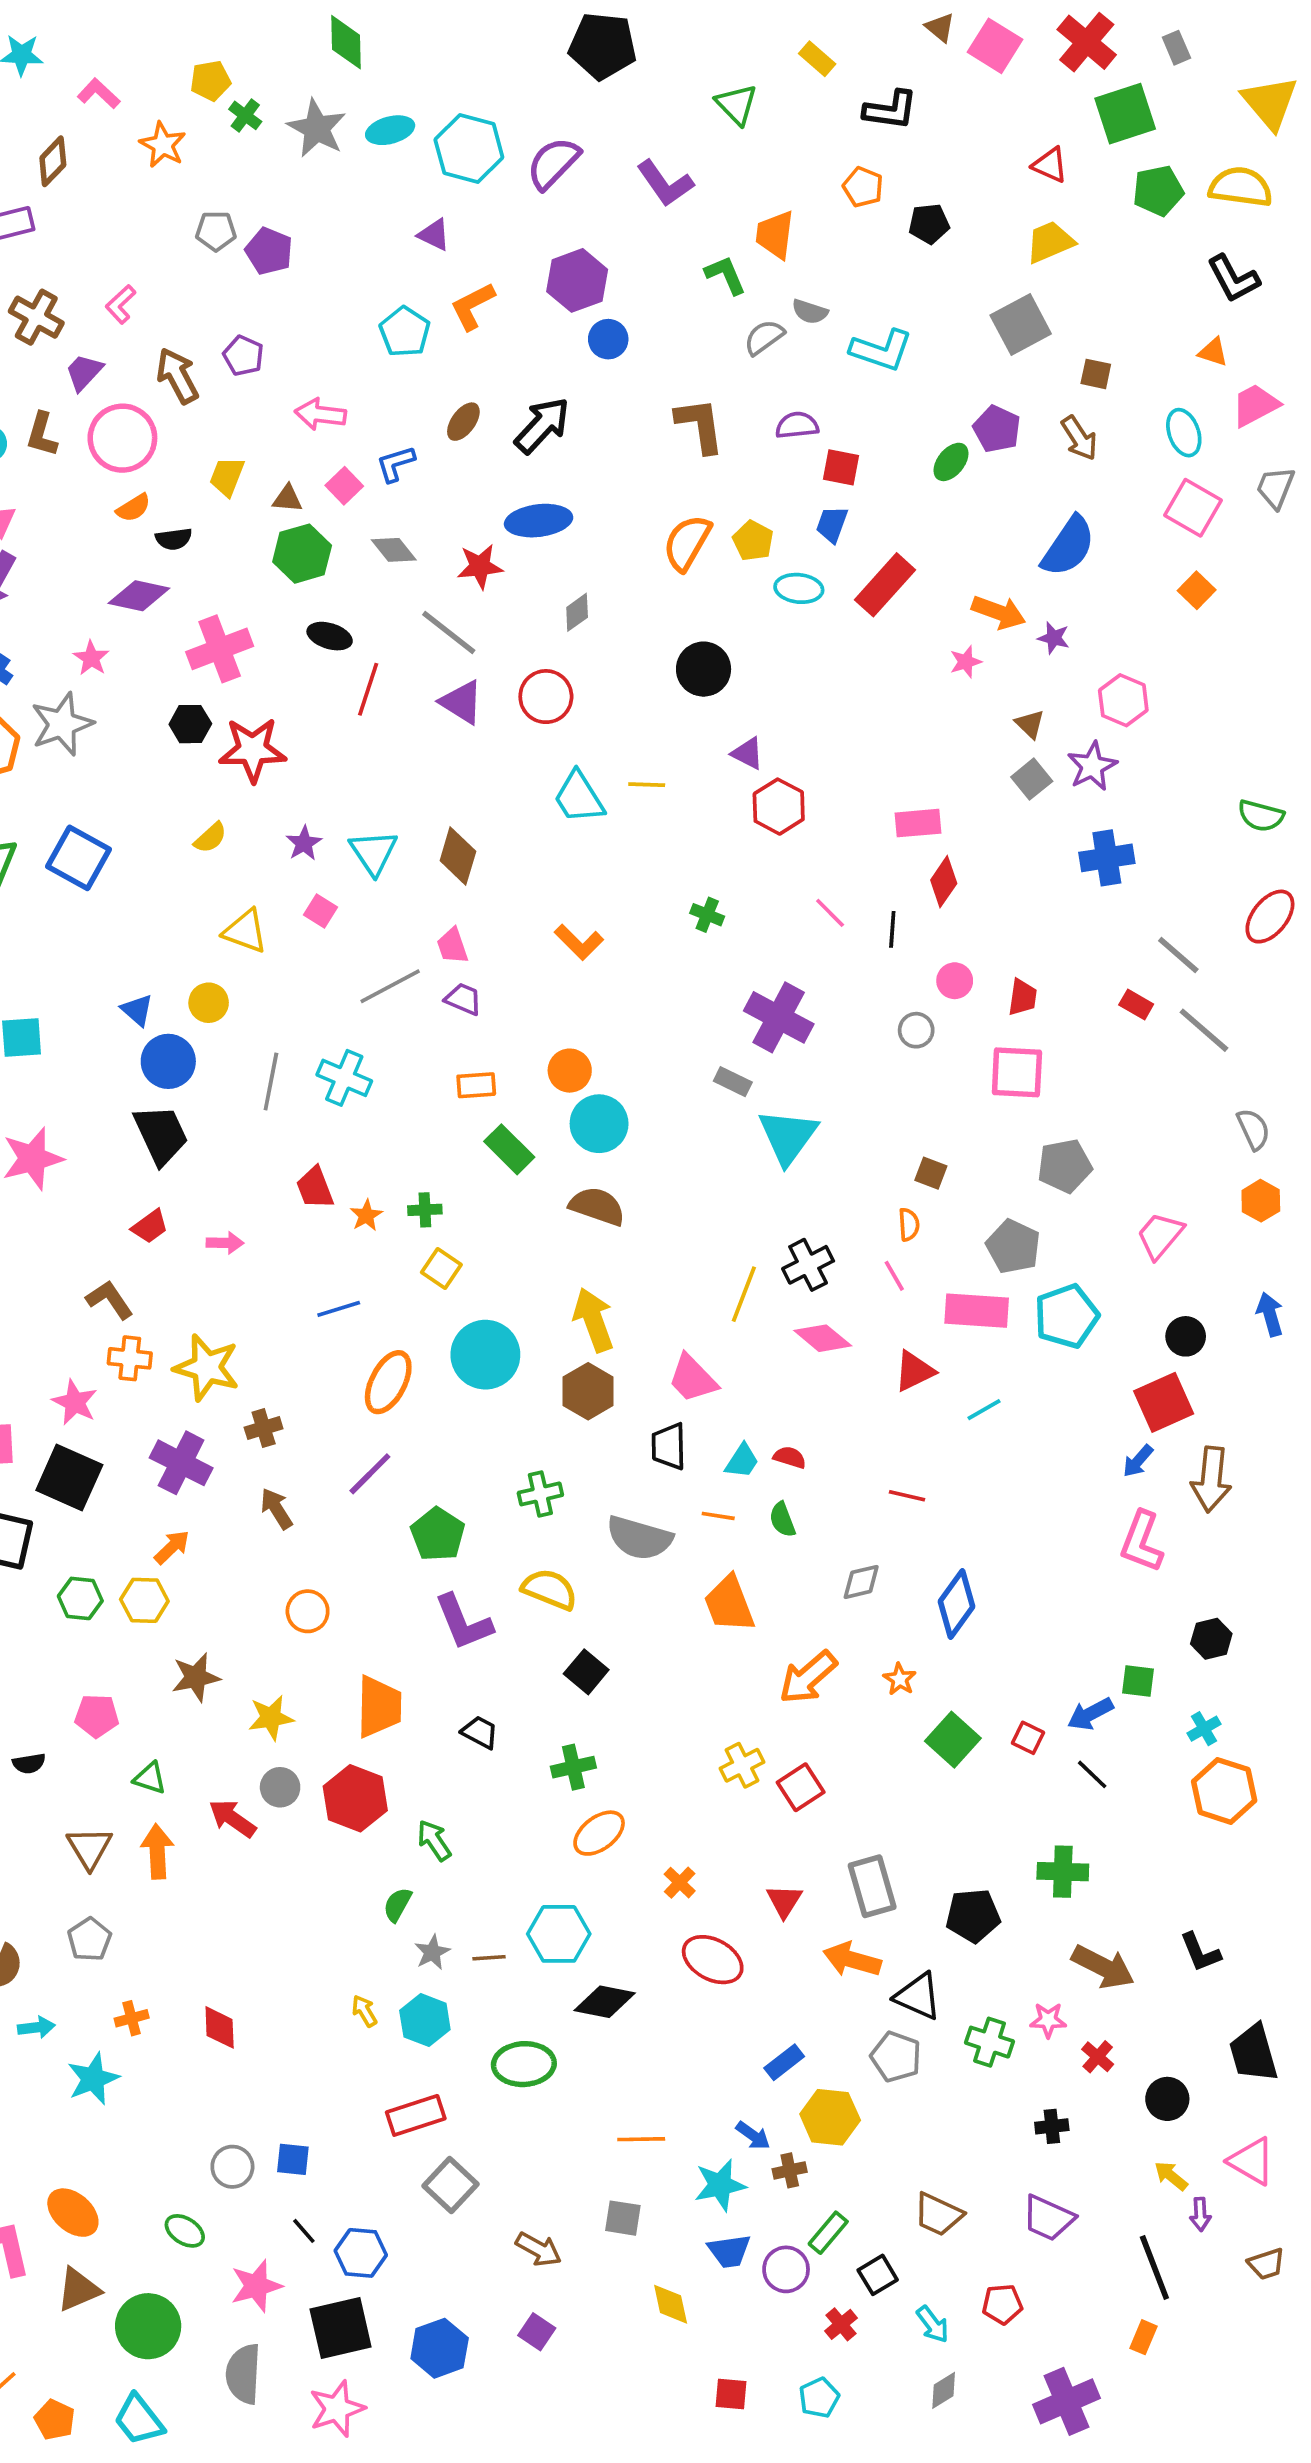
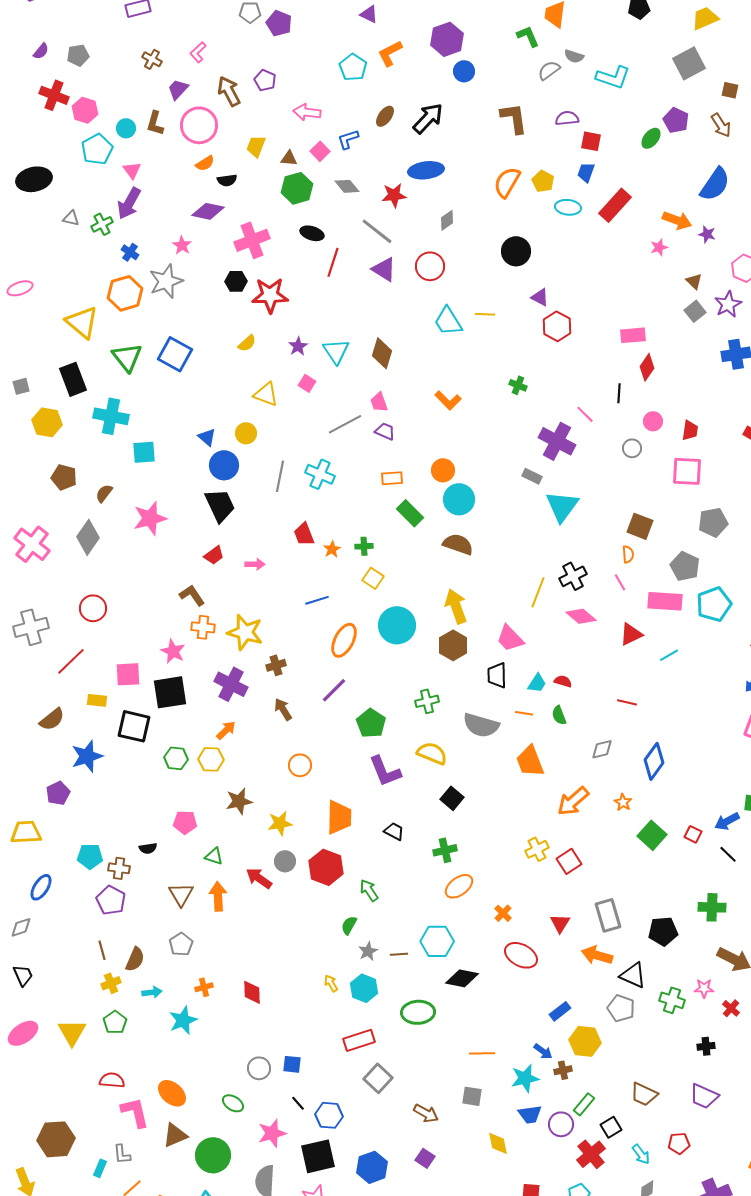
brown cross: (36, 317) -> (152, 59), size x0.7
pink line: (830, 913) -> (585, 414), moved
brown square: (931, 1173) -> (640, 526), size x1.5
black square: (69, 1477) -> (170, 692), turned -33
red cross: (841, 2324) -> (591, 1154), size x1.6

